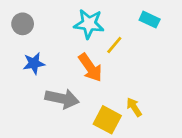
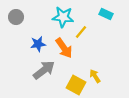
blue star: (34, 63) -> (38, 44), moved
gray arrow: (62, 99) -> (44, 70), turned -50

